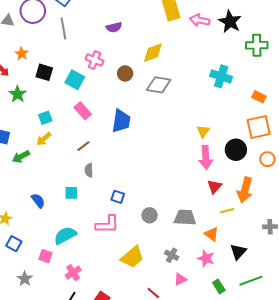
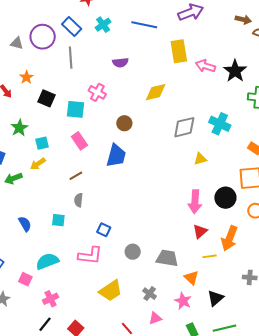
brown circle: (125, 73) -> (124, 123), moved
cyan square: (75, 80) -> (76, 109), turned -30
gray diamond: (159, 85) -> (184, 127), moved, turned -30
green star: (18, 94) -> (19, 128), moved
yellow triangle: (203, 131) -> (200, 159), moved, turned 32

